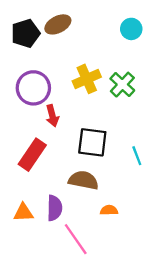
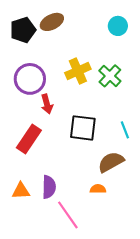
cyan line: (137, 156) -> (125, 130), moved
brown semicircle: (83, 180) -> (111, 162), moved, turned -40

